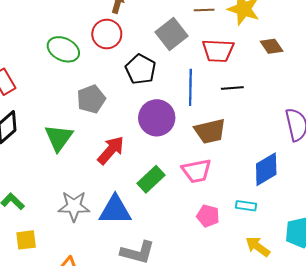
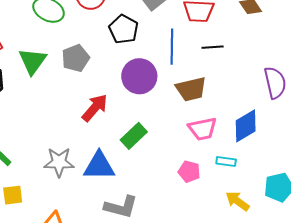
green triangle: (59, 138) -> (33, 61), moved
pink trapezoid: (197, 171) -> (203, 129), moved

